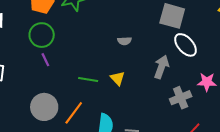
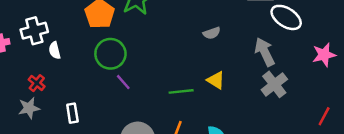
gray arrow: (161, 67) -> (265, 52), turned -30
gray cross: (181, 98) -> (274, 84), moved

